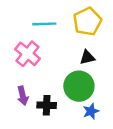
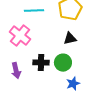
green circle: (79, 86) -> (63, 63), size x0.7
black cross: (47, 105) -> (41, 63), moved

